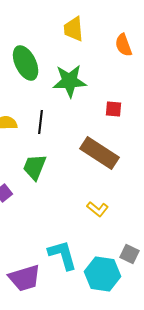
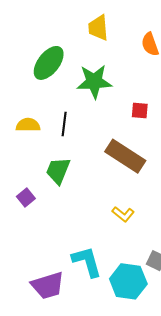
green ellipse: (26, 63) -> (49, 63), turned 64

